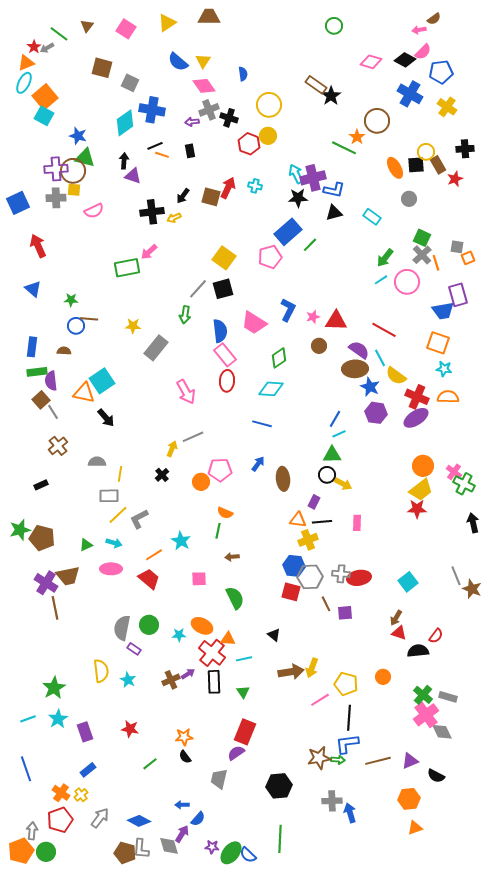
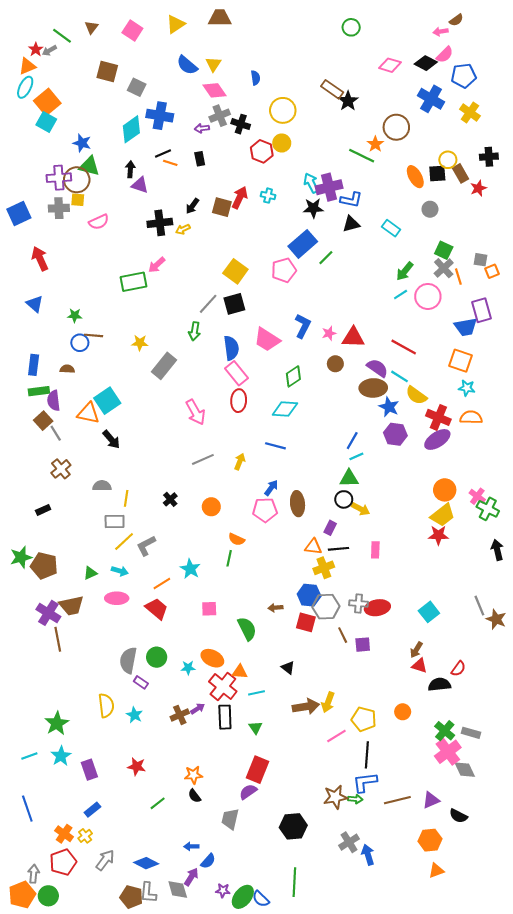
cyan line: (380, 358) -> (399, 376), turned -30
yellow arrow: (172, 449) -> (240, 462), moved
pink pentagon: (220, 470) -> (265, 510), moved
brown arrow: (232, 557) -> (275, 608), moved
gray cross: (332, 801) -> (349, 842), turned -30

